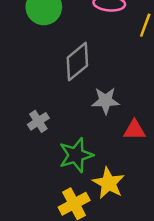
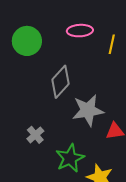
gray star: (106, 101) -> (88, 110), size x1.4

